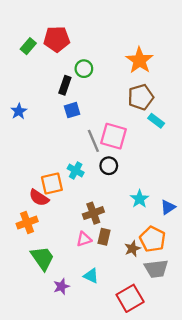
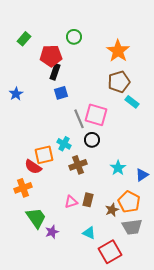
red pentagon: (57, 39) -> (51, 56), moved
green circle: (84, 69) -> (74, 37), moved
brown cross: (93, 213) -> (78, 165), moved
cyan triangle: (91, 276) -> (89, 233), moved
purple star: (61, 286) -> (52, 232), moved

